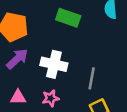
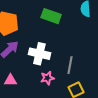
pink star: (51, 98) -> (47, 78), moved

